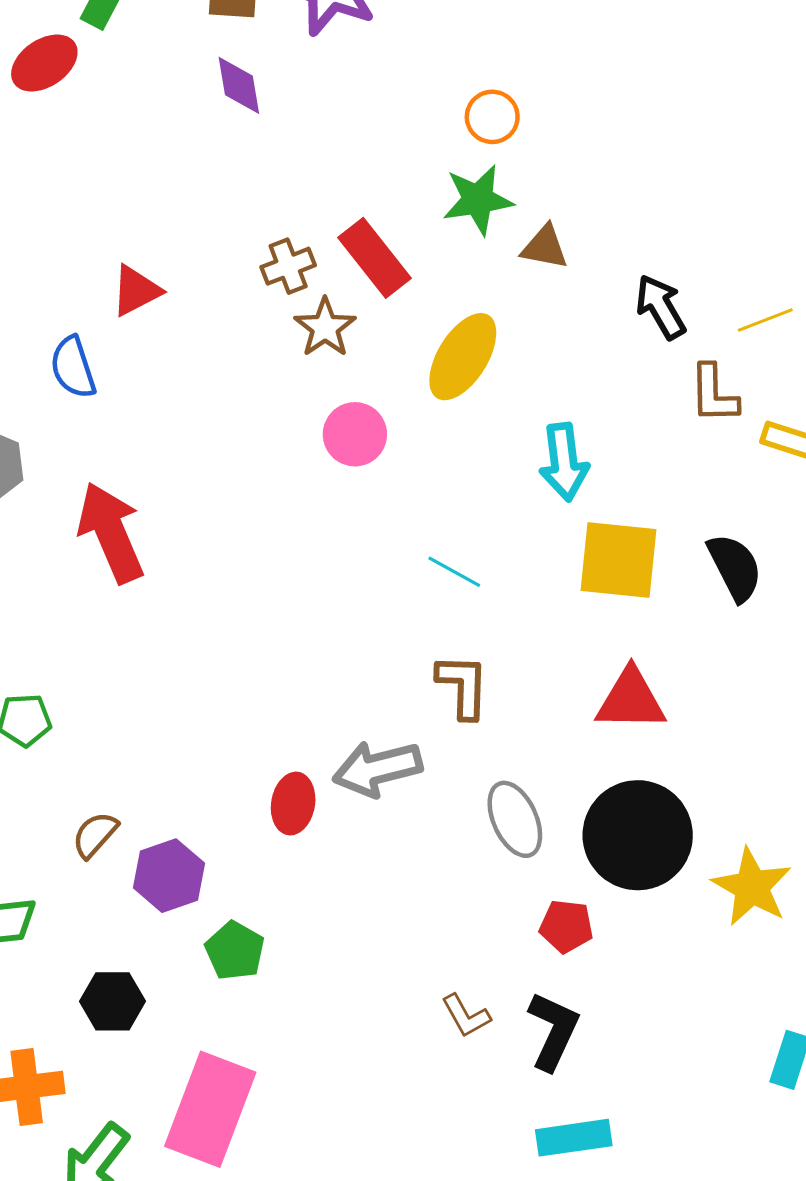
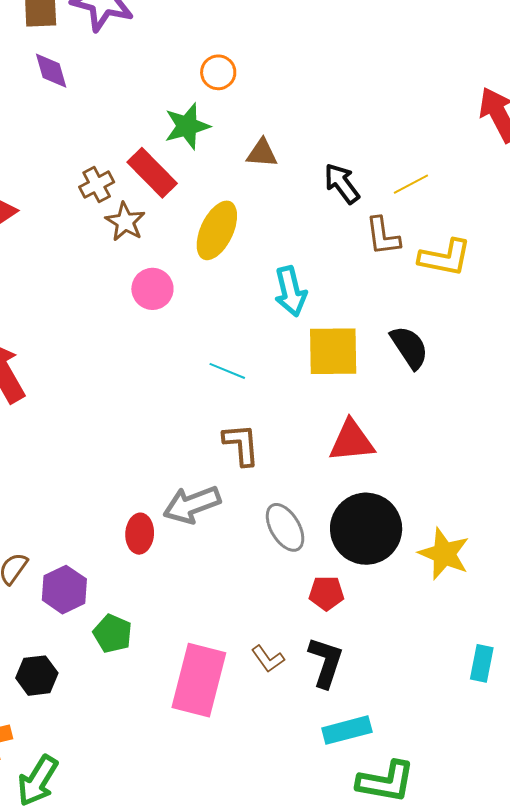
green star: (478, 200) -> (187, 126), moved
pink rectangle: (210, 1109) -> (199, 680), moved

